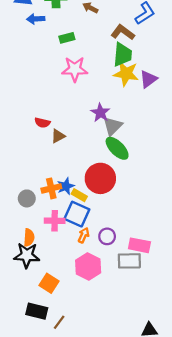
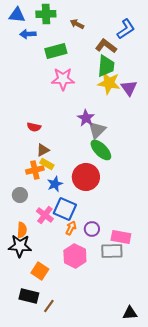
green rectangle: (67, 38) -> (56, 51), size x1.5
purple triangle: (148, 79) -> (129, 88), turned -30
brown triangle: (58, 136) -> (43, 150), moved
orange cross: (51, 188) -> (35, 170), moved
yellow rectangle: (79, 195) -> (47, 164), moved
pink cross: (55, 221) -> (45, 215), turned 36

